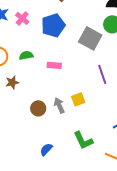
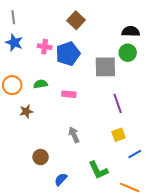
pink cross: (22, 18) -> (45, 47), moved, turned -32
gray square: (90, 38) -> (105, 67), turned -30
yellow square: (78, 99) -> (119, 135), moved
brown circle: (38, 108) -> (41, 157), moved

